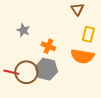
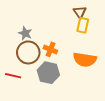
yellow rectangle: (88, 34) -> (83, 25), moved
brown circle: (26, 72) -> (28, 52), moved

